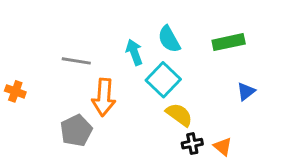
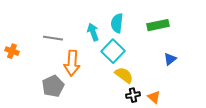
cyan semicircle: (169, 39) -> (117, 23), turned 36
orange cross: (15, 91) -> (12, 51), moved

